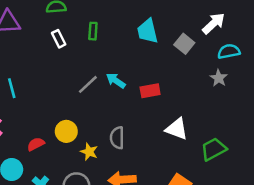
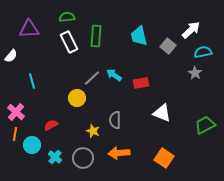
green rectangle: (93, 31) -> (96, 36), size x1.5
white rectangle: (59, 39) -> (69, 42), size x1.5
yellow circle: (66, 131) -> (77, 98), moved
green trapezoid: (214, 149) -> (205, 125), moved

